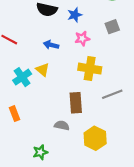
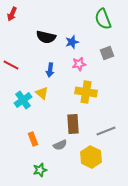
blue arrow: (51, 45) -> (50, 70), turned -96
gray line: (112, 94) -> (106, 131), moved
orange rectangle: (15, 114) -> (33, 139), moved
gray semicircle: (62, 125) -> (60, 145), turned 144

